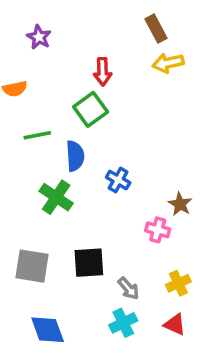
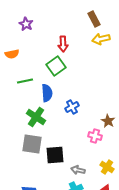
blue cross: (118, 180) -> (72, 107), turned 32
gray square: (32, 266) -> (32, 144), moved
yellow cross: (178, 283) -> (107, 167), turned -32
gray arrow: (128, 288) -> (78, 170), turned 144

